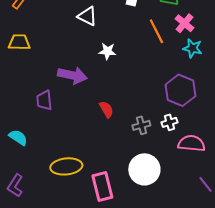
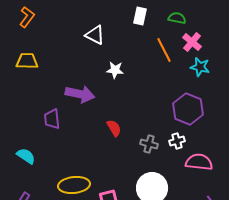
gray cross: (141, 125) -> (149, 144), turned 30

